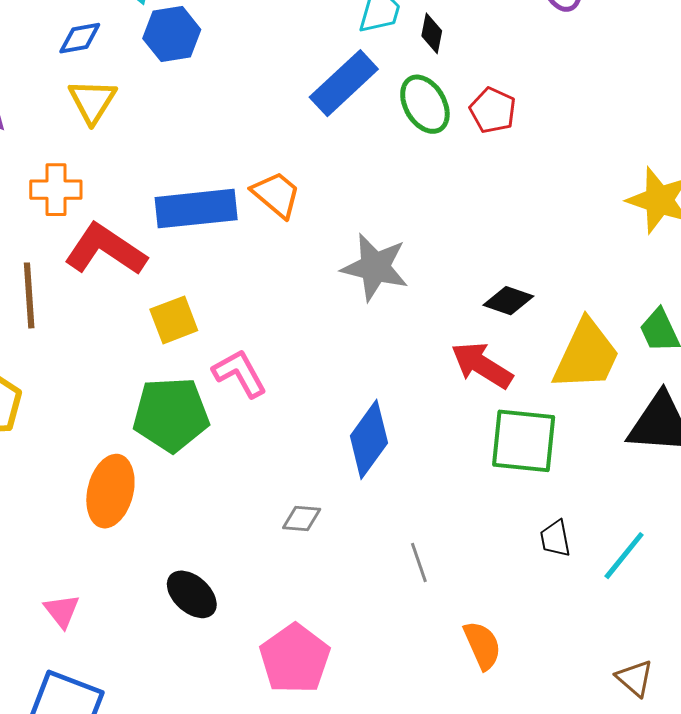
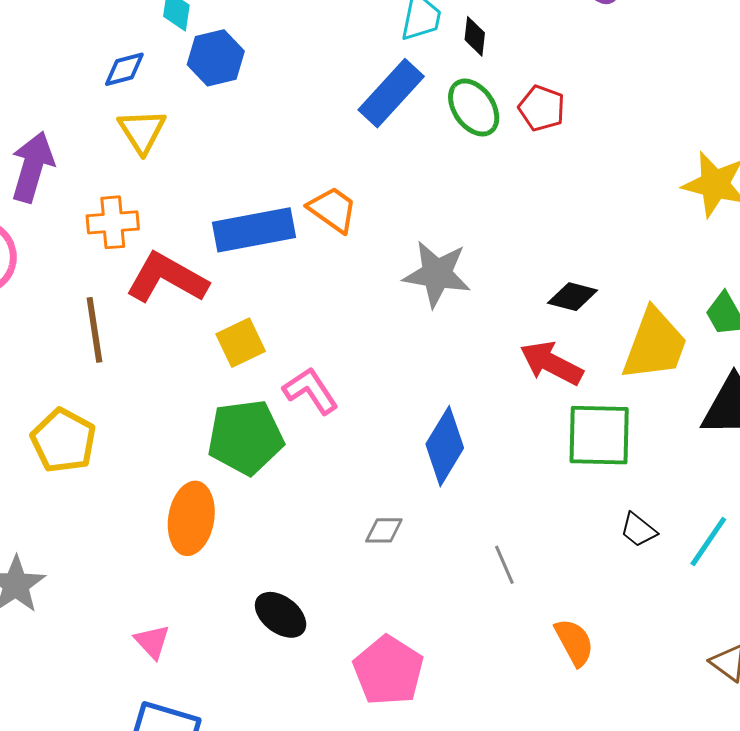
black trapezoid: (555, 539) -> (638, 530), turned -36

